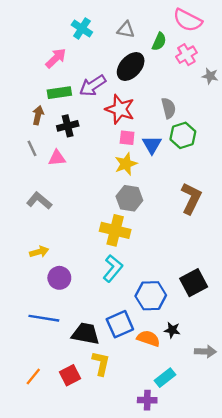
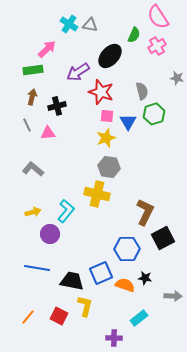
pink semicircle: (188, 20) -> (158, 17), turned 30
gray triangle: (126, 30) -> (90, 25), moved
gray star: (210, 76) -> (177, 78), moved
green rectangle: (59, 93) -> (33, 70), moved
brown L-shape: (191, 198) -> (145, 212), moved
cyan L-shape: (113, 268) -> (66, 211), moved
red square: (70, 375) -> (59, 316), turned -36
purple cross: (147, 400) -> (114, 338), moved

